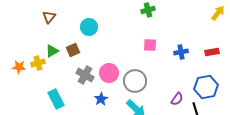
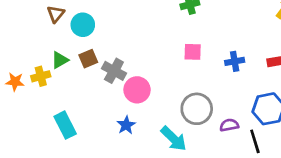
cyan circle: (89, 27) -> (83, 25), moved
gray cross: (85, 75) -> (114, 71), moved
gray circle: (135, 81) -> (197, 109), moved
purple semicircle: (177, 99) -> (229, 125), turned -136

